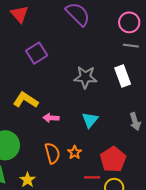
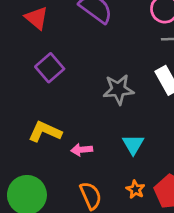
red triangle: (19, 14) -> (37, 18), moved
orange star: (75, 152) -> (135, 189), moved

